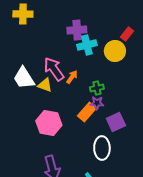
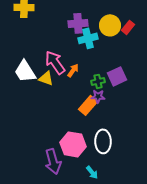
yellow circle: (115, 51) -> (110, 25), moved
purple square: (116, 122) -> (117, 76), moved
pink hexagon: (49, 123) -> (73, 144), moved

